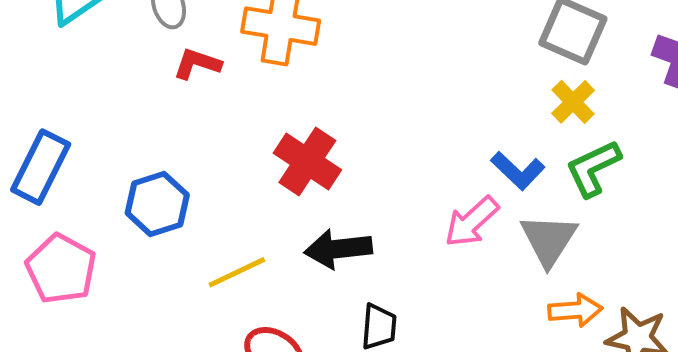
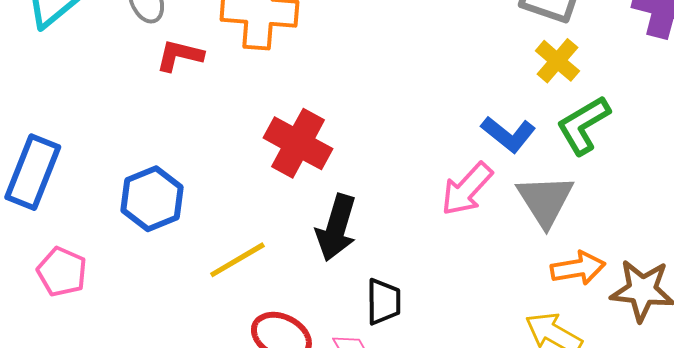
black arrow: (338, 249) -> (336, 228), turned -62
pink pentagon: (61, 269) -> (62, 272), size x0.7

